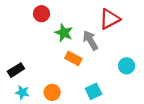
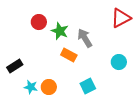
red circle: (41, 14) -> (39, 22), moved
red triangle: (110, 19) -> (121, 18), moved
cyan star: (22, 92) -> (31, 87), moved

